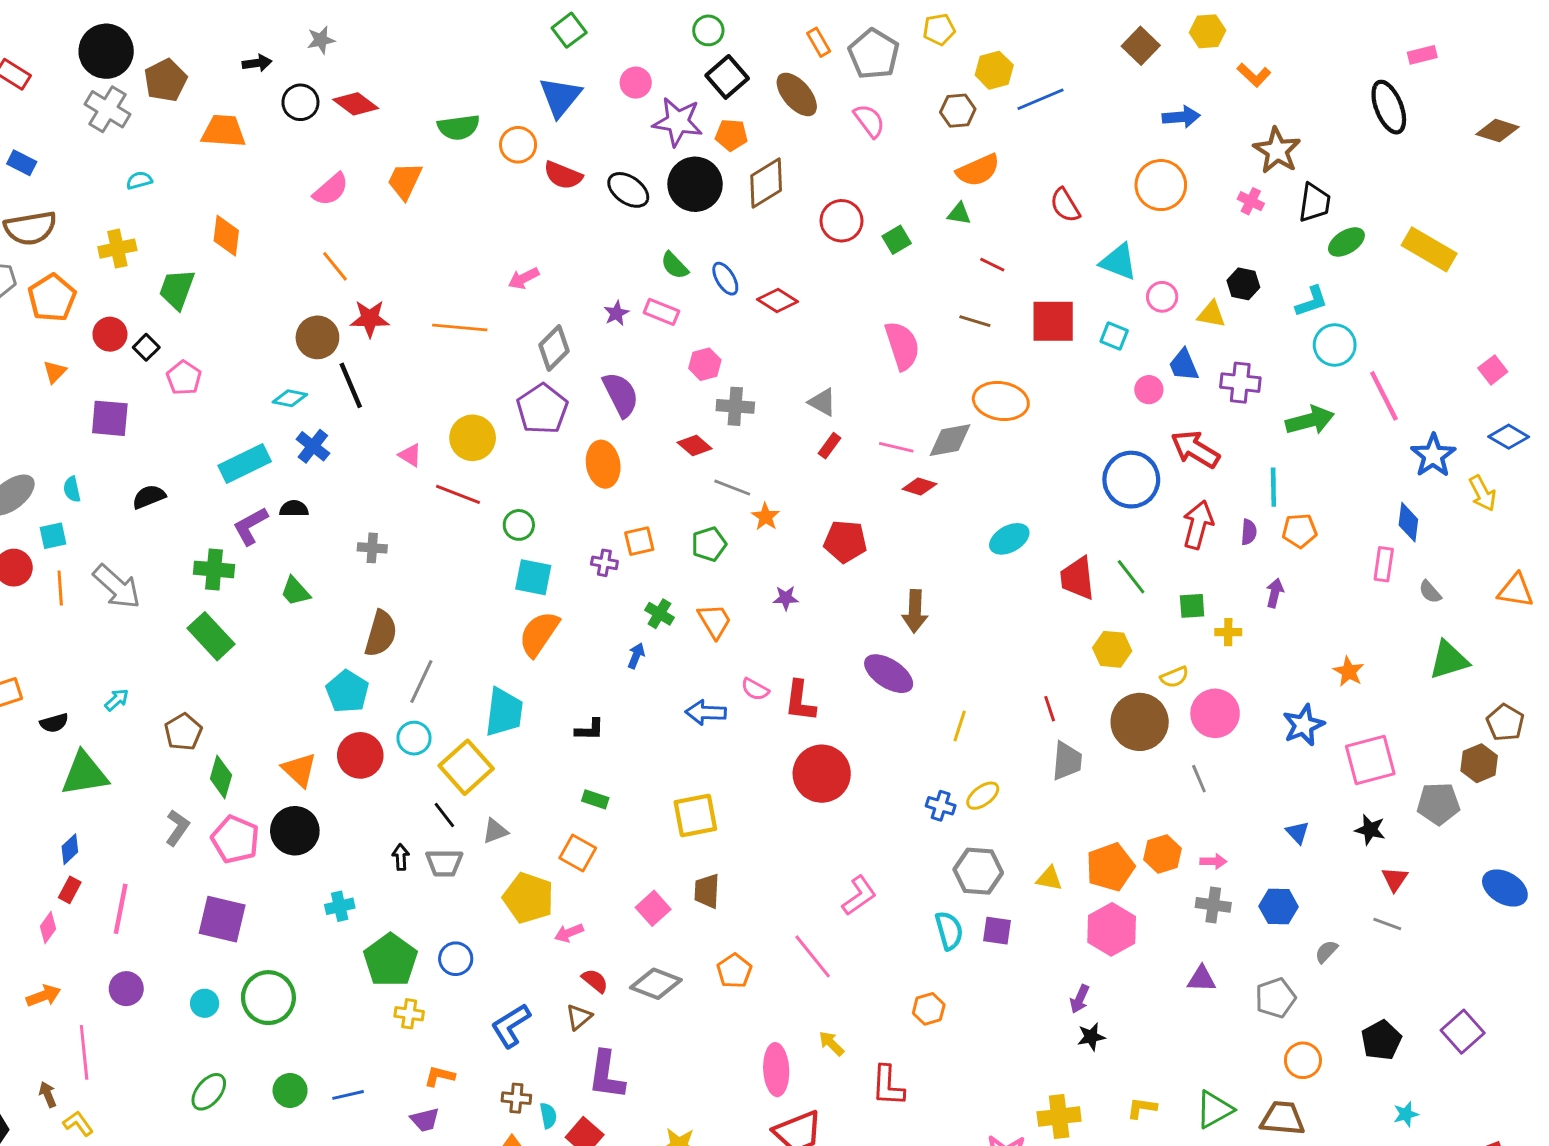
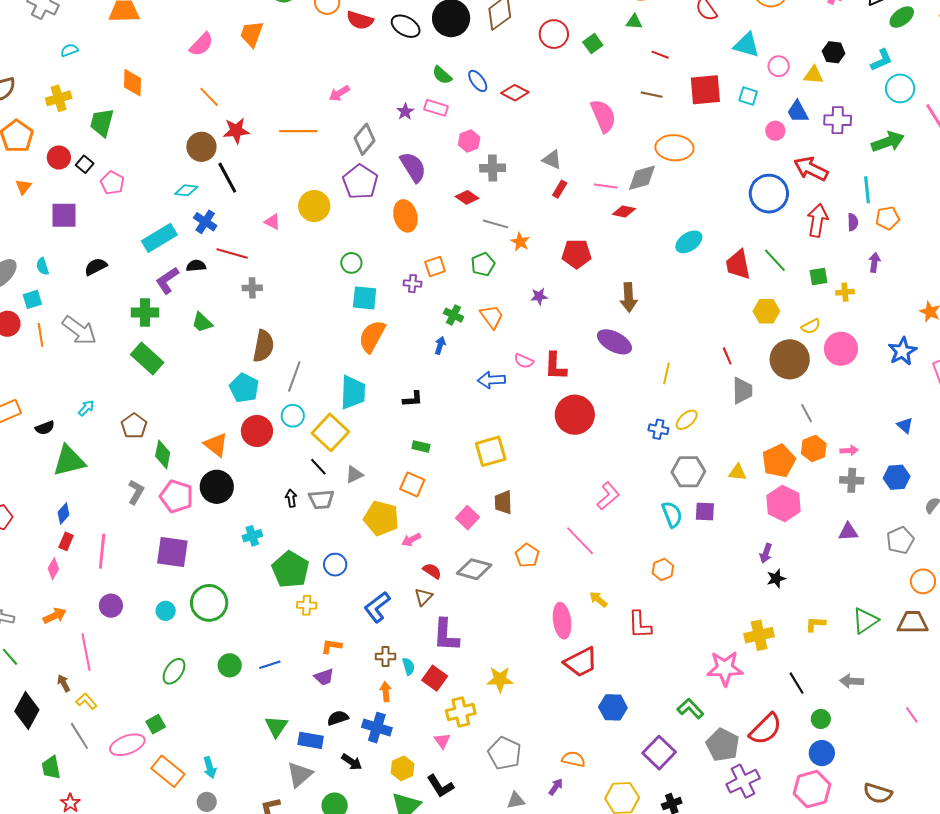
red line: (458, 494) -> (232, 253), moved
gray line: (1199, 779) -> (807, 413), moved

